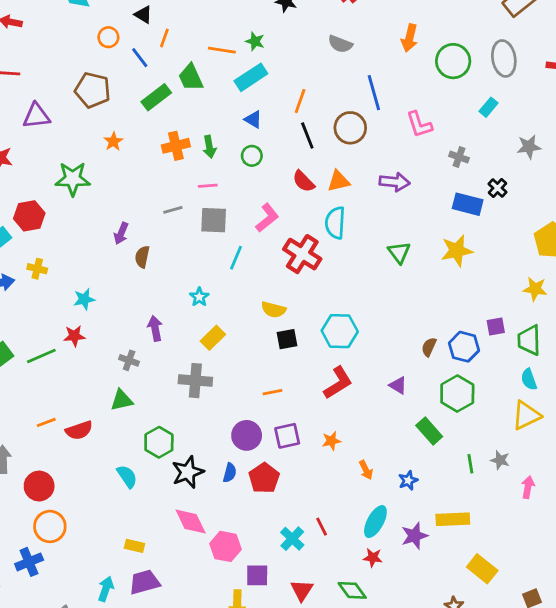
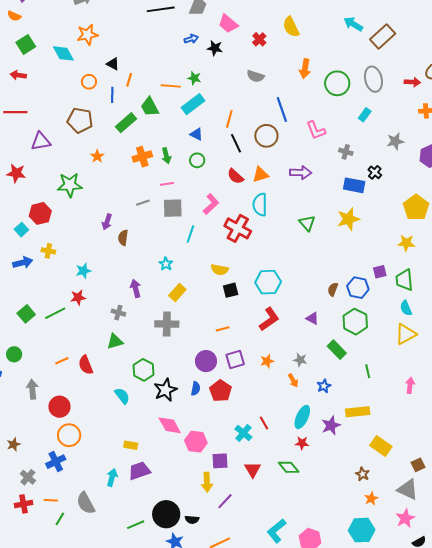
blue line: (140, 58) -> (112, 95), turned 42
red semicircle: (79, 430) -> (86, 365), turned 90
gray star: (500, 460) -> (300, 360), moved

